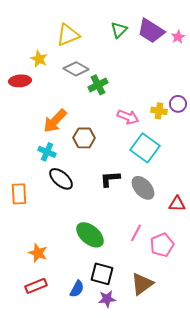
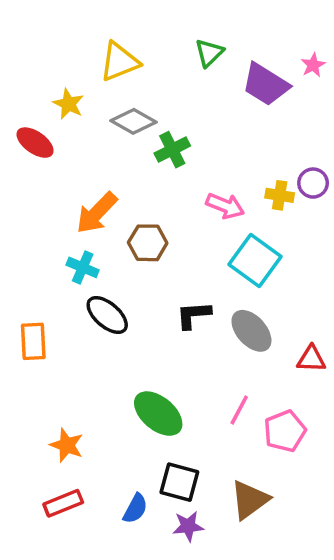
purple trapezoid: (151, 31) -> (266, 84), moved
red ellipse: (20, 81) -> (35, 143), turned 40

